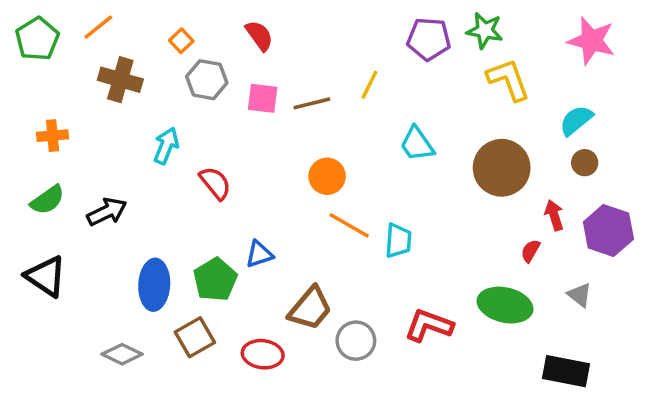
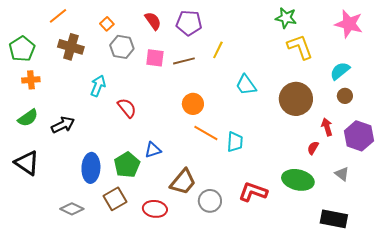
green pentagon: (37, 39) -> (22, 49), moved
purple pentagon: (429, 39) -> (189, 23), moved

